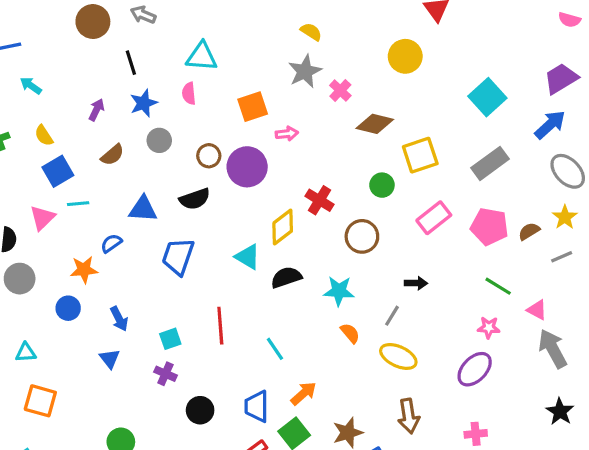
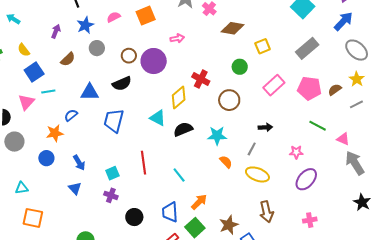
pink semicircle: (189, 93) -> (114, 17), turned 72
orange square: (253, 107) -> (146, 16), moved
yellow square: (420, 155) -> (263, 46), size x0.7
pink star: (489, 328) -> (296, 152), moved

